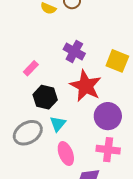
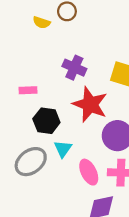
pink rectangle: (31, 68) -> (28, 90), turned 49
pink ellipse: (66, 154) -> (89, 172), moved

